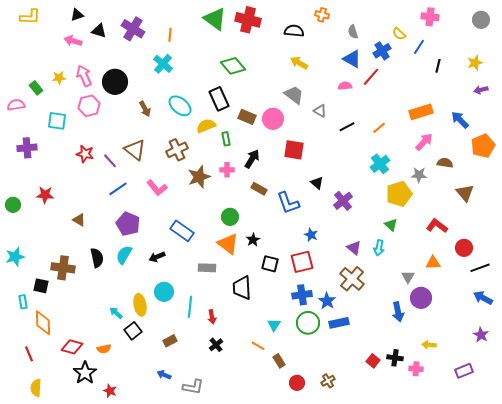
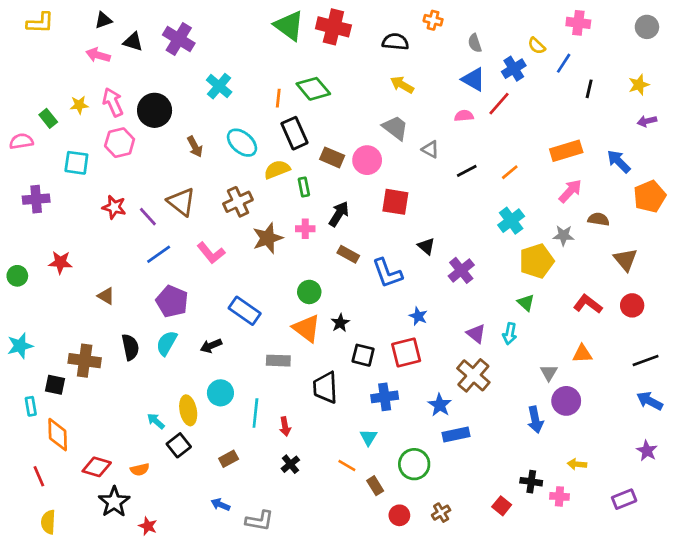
orange line: (170, 35) -> (278, 98), moved
red circle: (464, 248) -> (632, 305), moved
blue cross: (302, 295) -> (385, 397), moved
green circle: (308, 323) -> (414, 464), moved
red square: (373, 361) -> (502, 506), moved

